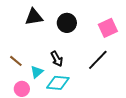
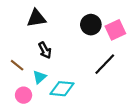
black circle: (67, 23) -> (91, 25), moved
black arrow: (57, 59) -> (45, 50), moved

